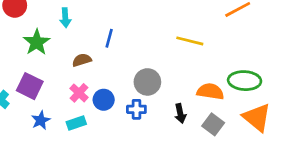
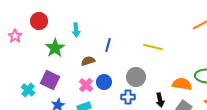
yellow line: (190, 41) -> (153, 47), moved
blue circle: (104, 100) -> (104, 82), moved

